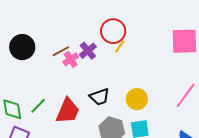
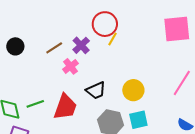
black circle: (22, 47) -> (15, 46), size x0.7
pink cross: (71, 59) -> (70, 66), moved
green line: (38, 106) -> (35, 104), turned 30

